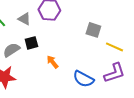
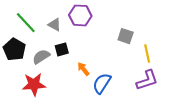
yellow line: (114, 47) -> (147, 53), turned 54
blue semicircle: (83, 79) -> (102, 83), moved, turned 95

